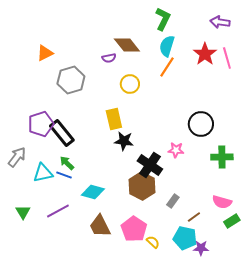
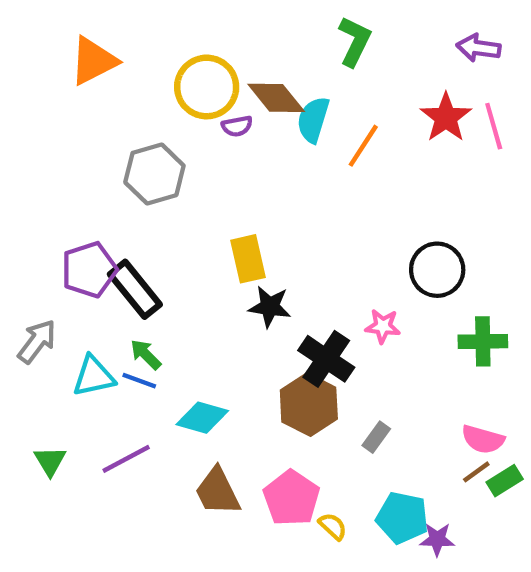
cyan semicircle: (167, 46) -> (313, 120), moved
orange triangle: (45, 53) -> (94, 61), moved, size x1.4
yellow circle: (130, 84) -> (207, 87), moved, size x1.5
brown line: (194, 217) -> (476, 472), moved

